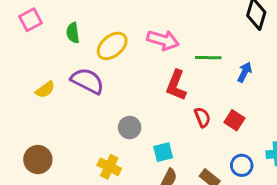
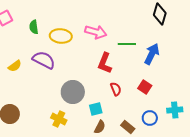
yellow ellipse: (112, 46) -> (61, 36), turned 45
blue arrow: (245, 72) -> (152, 54), size x1.5
red semicircle: (202, 117) -> (116, 89), moved
gray circle: (130, 127) -> (73, 92), size x1.5

